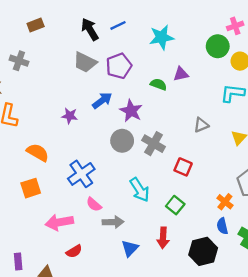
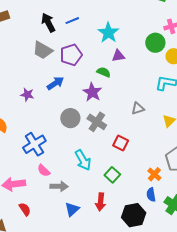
cyan star: (161, 37) -> (108, 33), turned -30
purple triangle: (181, 74) -> (118, 56), moved
purple star: (131, 111) -> (92, 92), moved
red semicircle: (74, 251) -> (25, 209), turned -96

